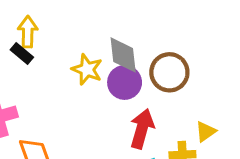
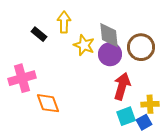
yellow arrow: (28, 32) -> (64, 22), moved

